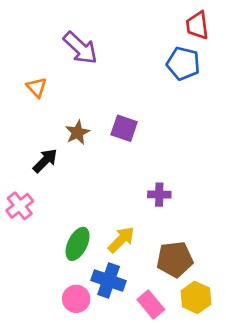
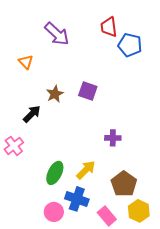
red trapezoid: (197, 25) -> (109, 27), moved
brown pentagon: (175, 259) -> (124, 184), turned -30

